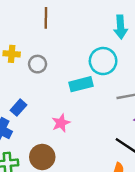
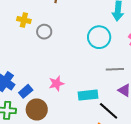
cyan rectangle: (81, 84) -> (88, 95), moved
blue rectangle: (19, 108) -> (26, 91), moved

